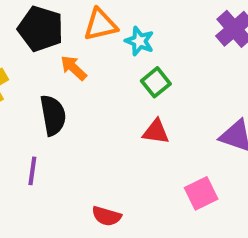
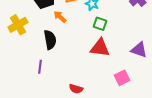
green square: (156, 82) -> (100, 24), turned -32
red triangle: (156, 132) -> (100, 48), size x1.5

